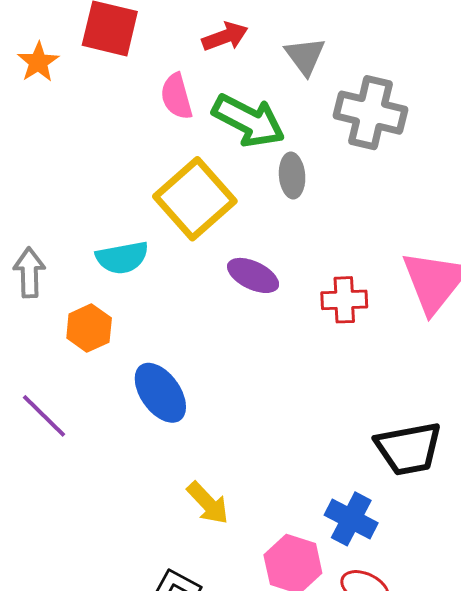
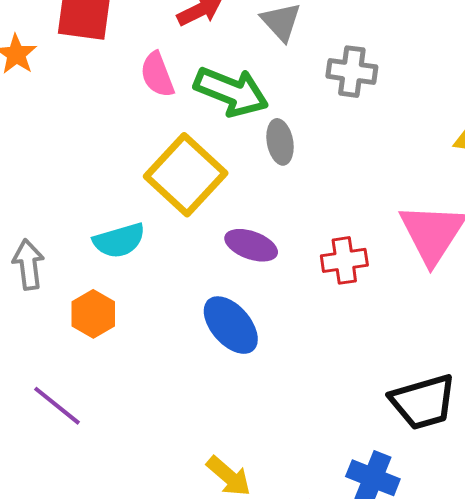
gray cross: (370, 113) -> (352, 72), size x0.7
blue ellipse: (160, 393) -> (231, 325), moved

